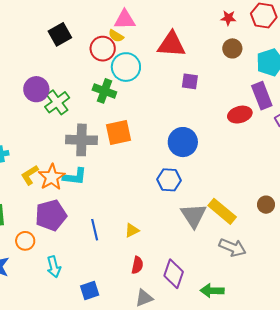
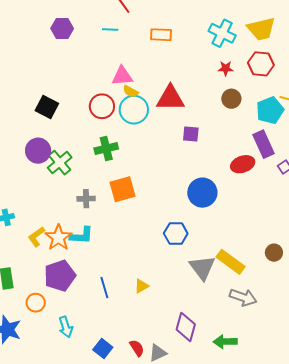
black square: (60, 34) -> (47, 107), moved, turned -30
yellow semicircle: (116, 36) -> (131, 91), moved
cyan circle: (126, 67) -> (134, 110), moved
green cross: (104, 91) -> (106, 148), turned -30
gray cross: (82, 140) -> (86, 199), size x0.6
blue circle: (183, 142) -> (202, 193), moved
red semicircle: (137, 265) -> (137, 348), moved, turned -42
blue square: (90, 290) -> (103, 349), turned -30

